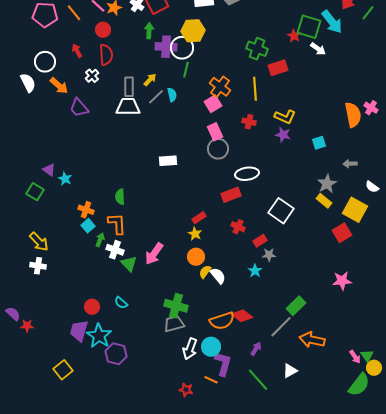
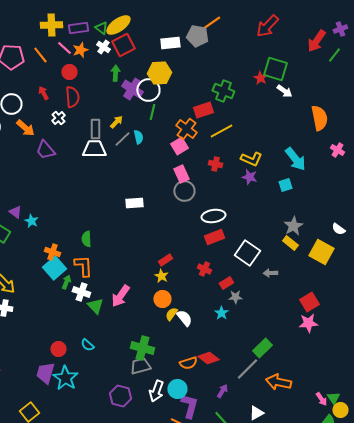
cyan arrow: (332, 22) -> (295, 159), moved
purple cross: (166, 47) -> (132, 89), turned 30
red rectangle: (278, 68) -> (203, 110), moved
yellow line: (255, 89) -> (221, 131), turned 65
orange semicircle: (353, 115) -> (319, 118), moved
gray arrow: (350, 164) -> (270, 273), moved
red rectangle: (231, 195) -> (214, 237), moved
cyan square: (88, 226) -> (54, 268), size x1.6
red square: (342, 233) -> (309, 302), moved
orange semicircle: (222, 321) -> (188, 363), size x0.7
purple hexagon: (116, 354) -> (120, 396), moved

